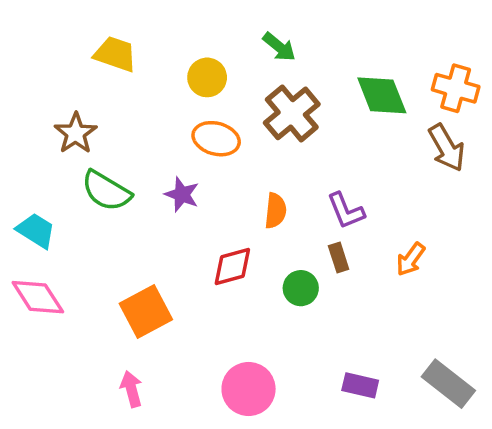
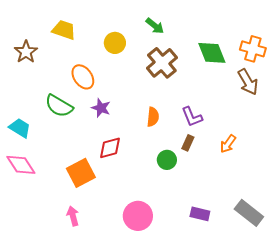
brown star: (76, 133) -> (26, 52), moved
orange ellipse: (216, 139) -> (83, 77), moved, turned 40
brown rectangle: (339, 258) -> (188, 143), turned 42
red diamond: (232, 267) -> (110, 148), moved

